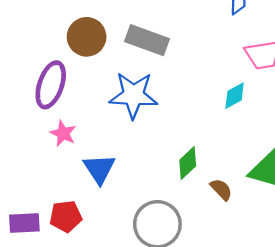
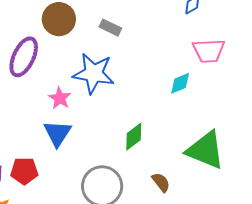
gray rectangle: (147, 40) -> (110, 28), size x0.6
pink star: (63, 133) -> (60, 98), moved
brown semicircle: (221, 189) -> (161, 182), moved

